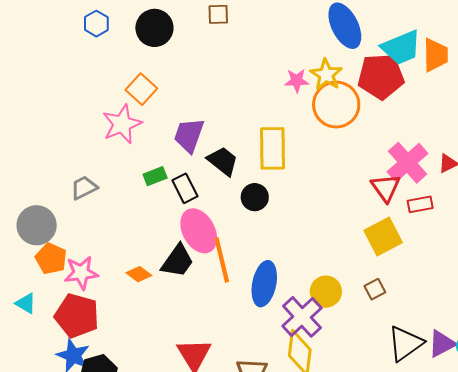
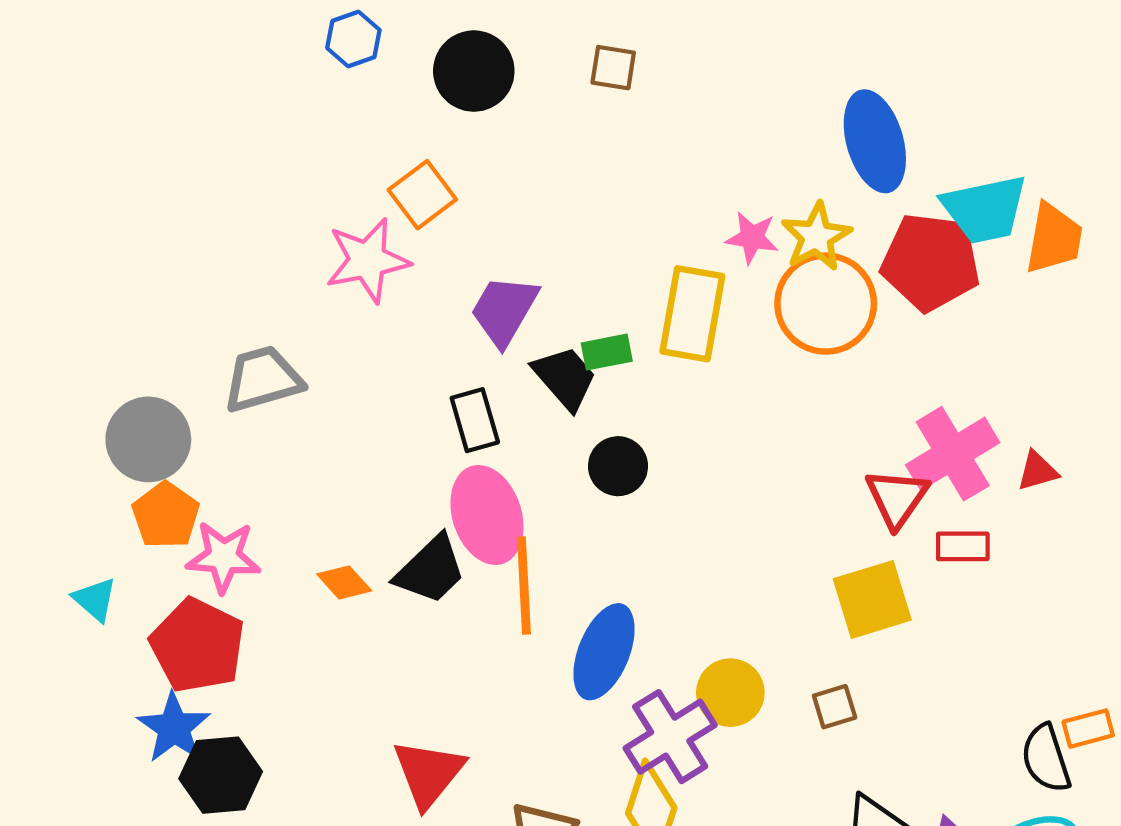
yellow rectangle: (272, 148) -> (692, 314), moved
green rectangle: (155, 176) -> (607, 352), moved
gray trapezoid: (84, 188) -> (263, 379), size x1.4

